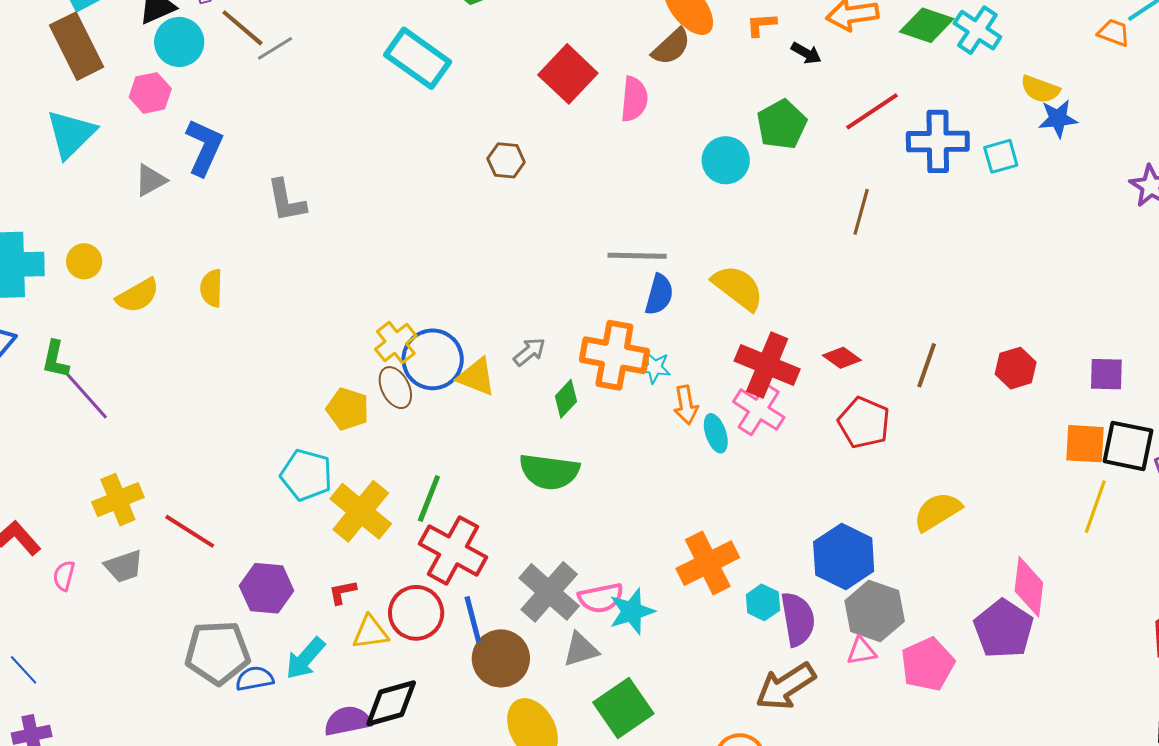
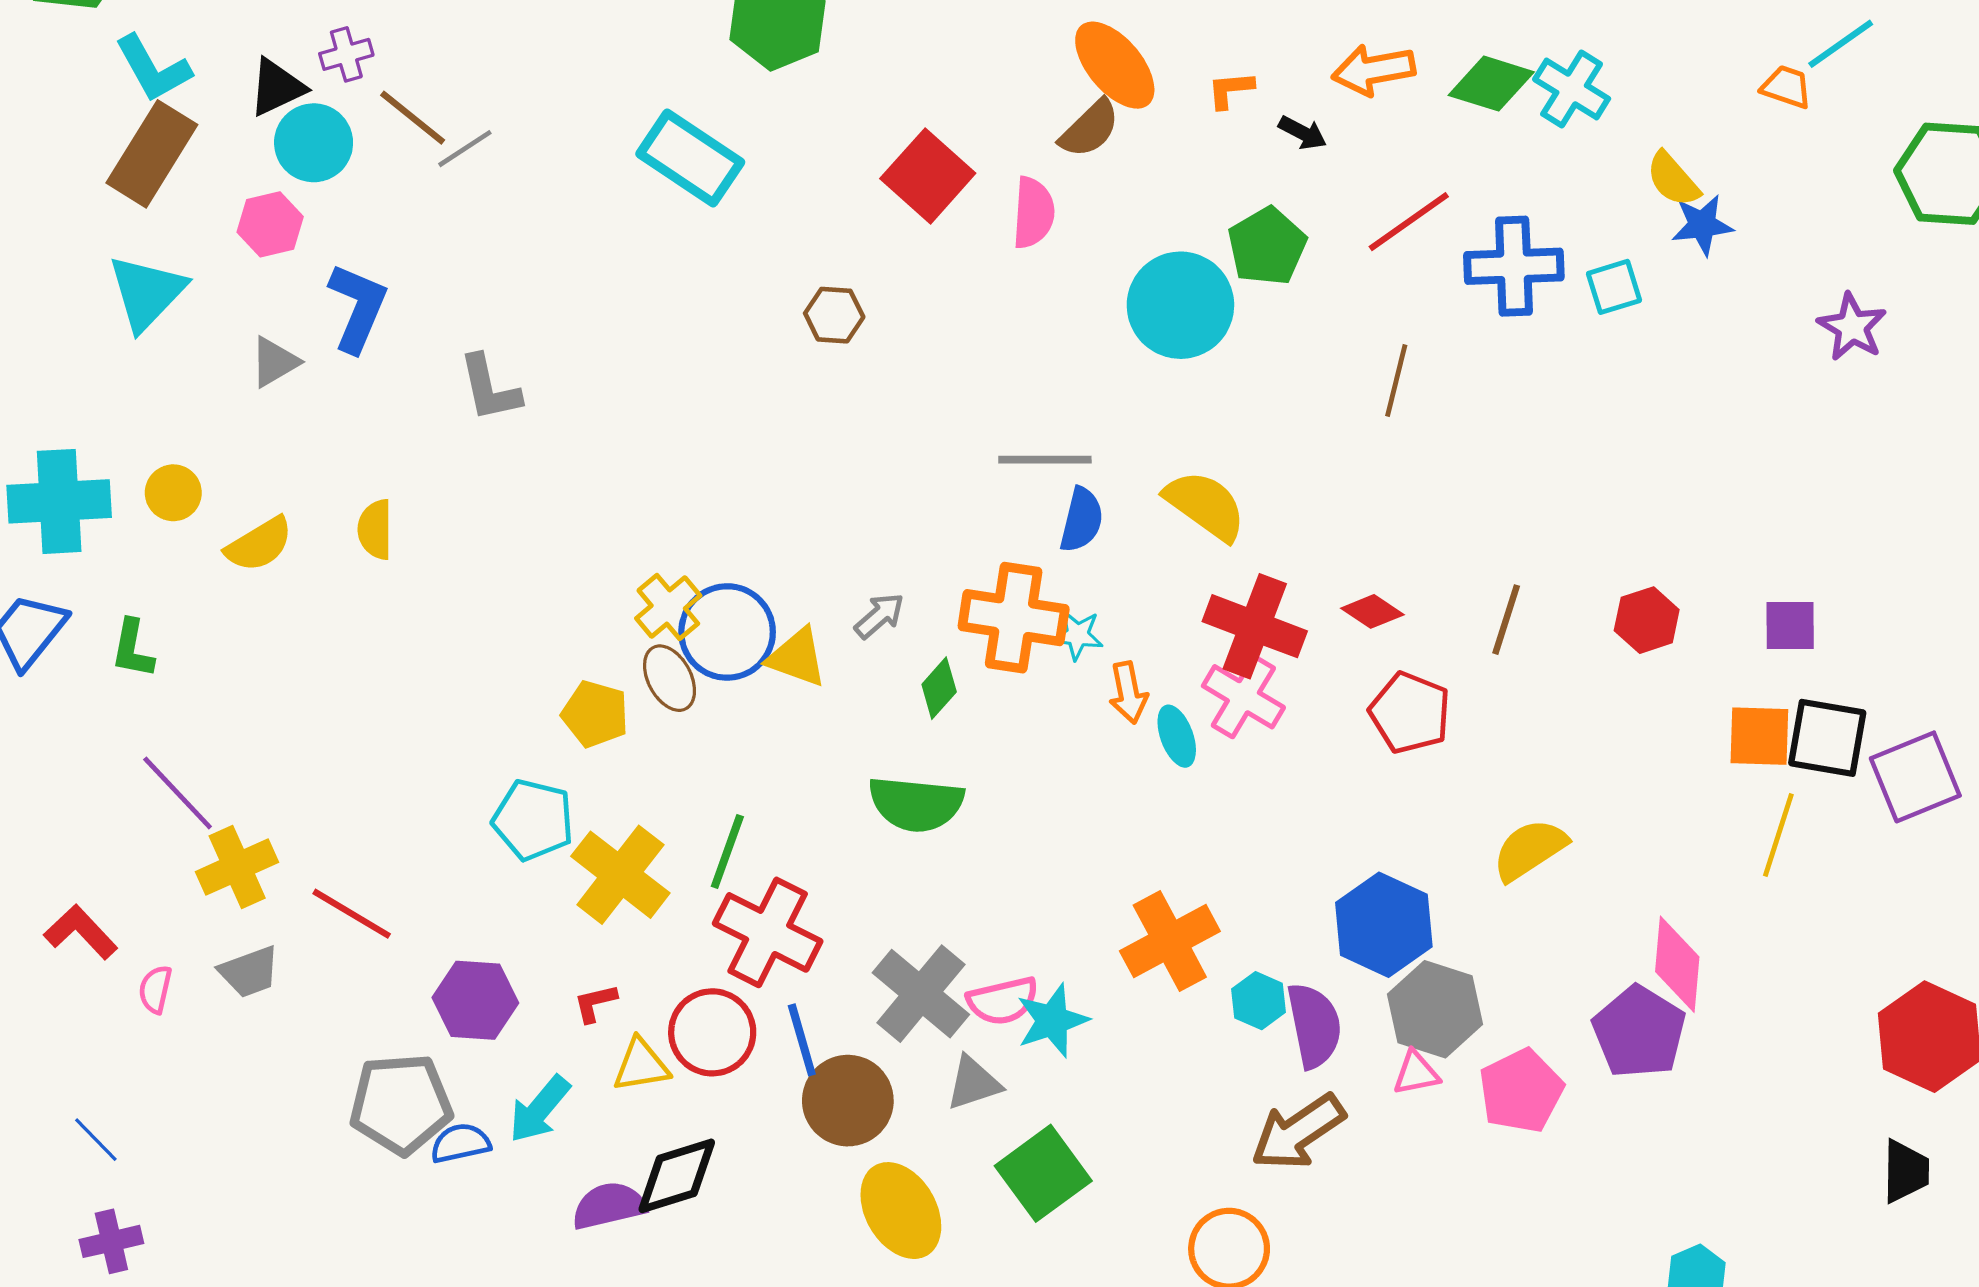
brown rectangle: (77, 46) -> (152, 154), turned 60
yellow semicircle: (1040, 89) -> (1673, 179), turned 30
cyan circle: (726, 160) -> (1180, 305), size x1.4
purple line: (86, 395) -> (178, 793), moved

